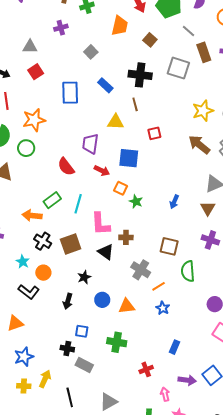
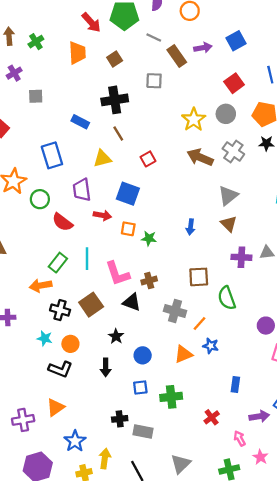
brown square: (150, 40) -> (115, 59), turned 32
gray square: (91, 52) -> (36, 96), moved, turned -32
gray square: (178, 68) -> (154, 81), size x0.7
blue rectangle: (70, 93) -> (52, 155), moved
green circle: (26, 148) -> (40, 199), moved
blue square: (129, 158) -> (128, 194), turned 30
orange triangle: (127, 306) -> (183, 354), moved
blue square: (82, 331) -> (140, 388), moved

